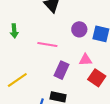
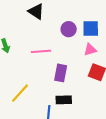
pink triangle: (85, 60) -> (90, 50), moved

